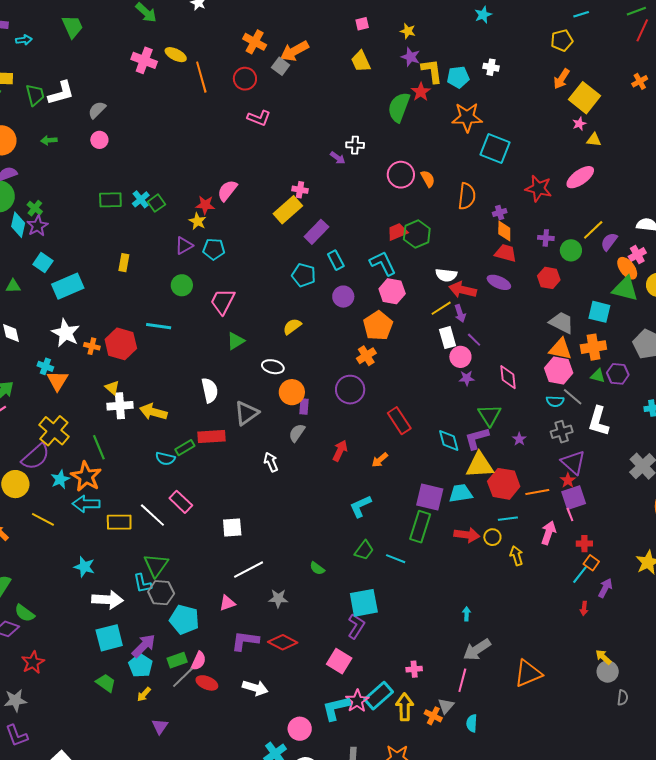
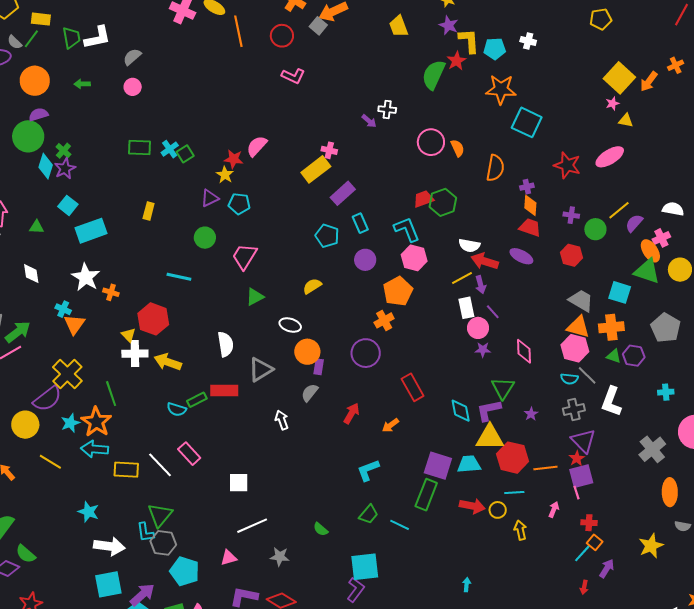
orange arrow: (561, 79) -> (649, 81), moved
red hexagon: (121, 344) -> (153, 319), moved
pink arrow: (548, 533) -> (554, 509), size x0.7

